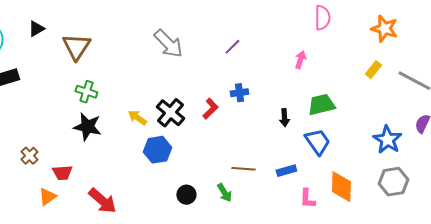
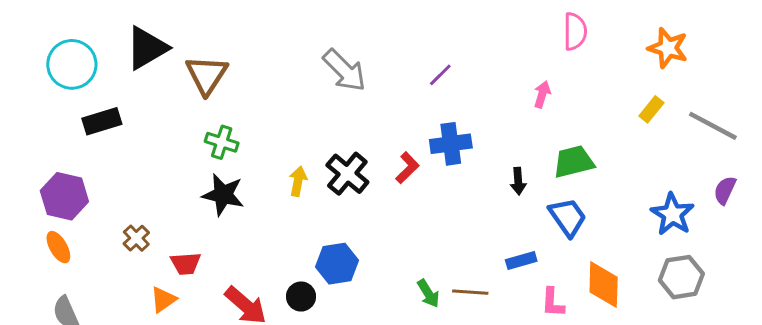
black triangle: (36, 29) -> (147, 48), size x1.8
blue cross: (239, 93) -> (451, 144), size x1.5
yellow arrow: (137, 118) -> (298, 181), turned 66
blue hexagon: (157, 150) -> (337, 264), moved
brown line: (243, 169) -> (470, 292), moved
black circle: (186, 195) -> (301, 297), moved

